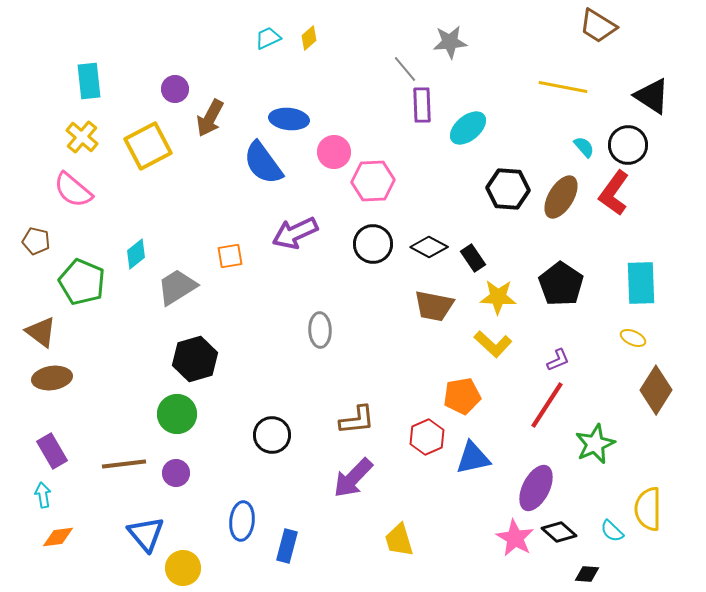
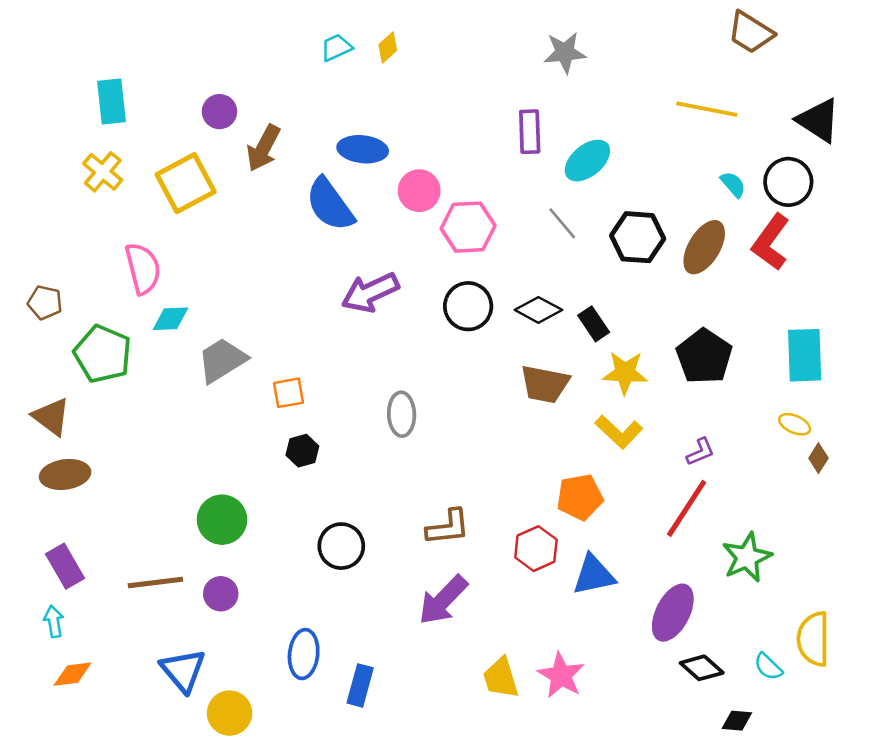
gray line: (405, 69) -> (562, 223), moved
pink semicircle: (73, 190) -> (143, 269), moved, turned -144
cyan diamond: (136, 254) -> (171, 319), turned 36
orange square: (230, 256) -> (289, 393), moved
black hexagon: (195, 359) -> (302, 451), moved, size x0.6
brown diamond: (656, 390) -> (818, 458), moved, size x0.5
pink star: (515, 538) -> (561, 675), moved

